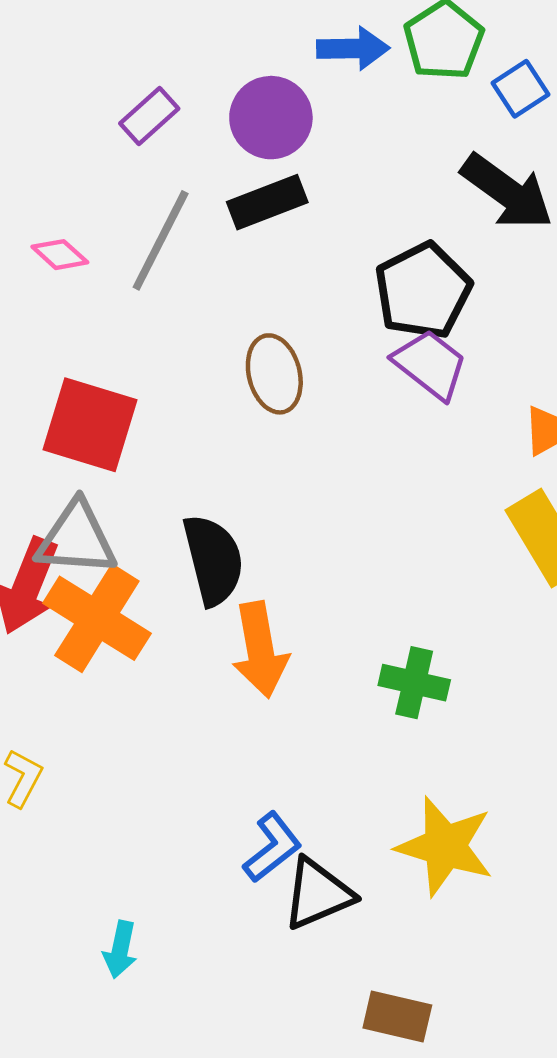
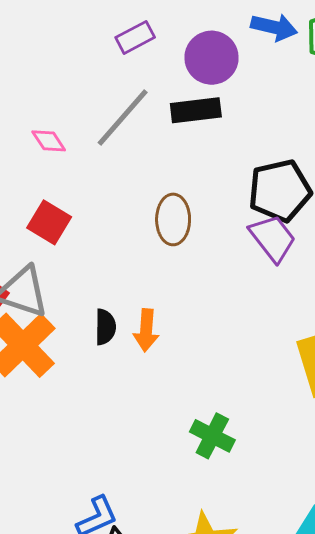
pink diamond: (60, 255) -> (49, 141), moved
red square: (90, 425) -> (49, 222), size x0.7
black semicircle: (213, 560) -> (105, 327), size x0.6
orange arrow: (260, 650) -> (146, 330), moved, size x0.7

